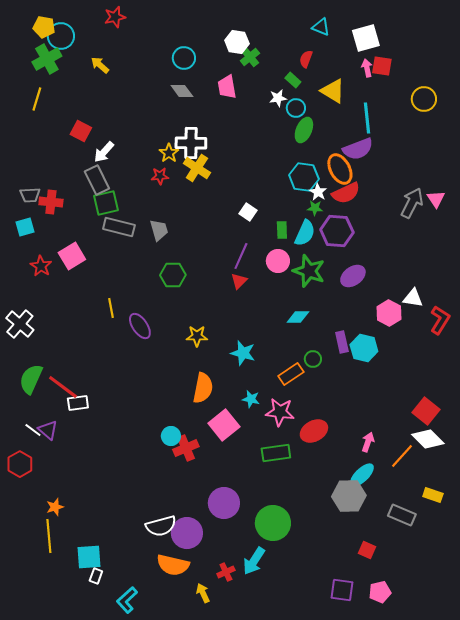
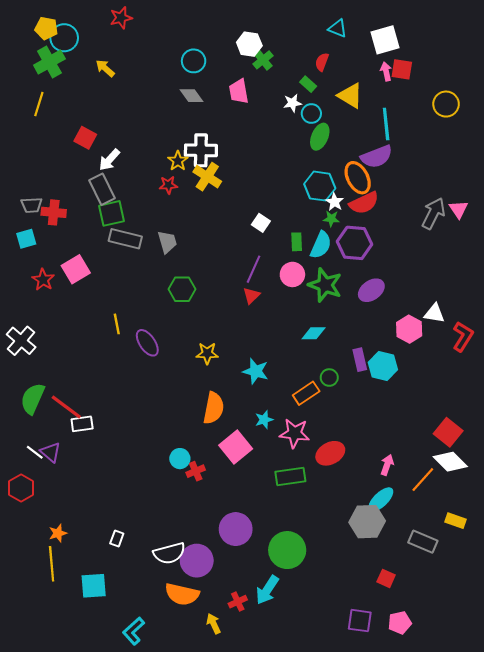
cyan star: (251, 399) -> (264, 420), turned -30
red cross: (186, 448) -> (196, 471), size x0.7
white rectangle: (96, 576) -> (117, 538), moved

